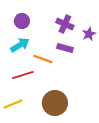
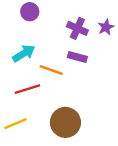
purple circle: (22, 21) -> (30, 12), moved
purple star: (89, 34) -> (106, 27), moved

